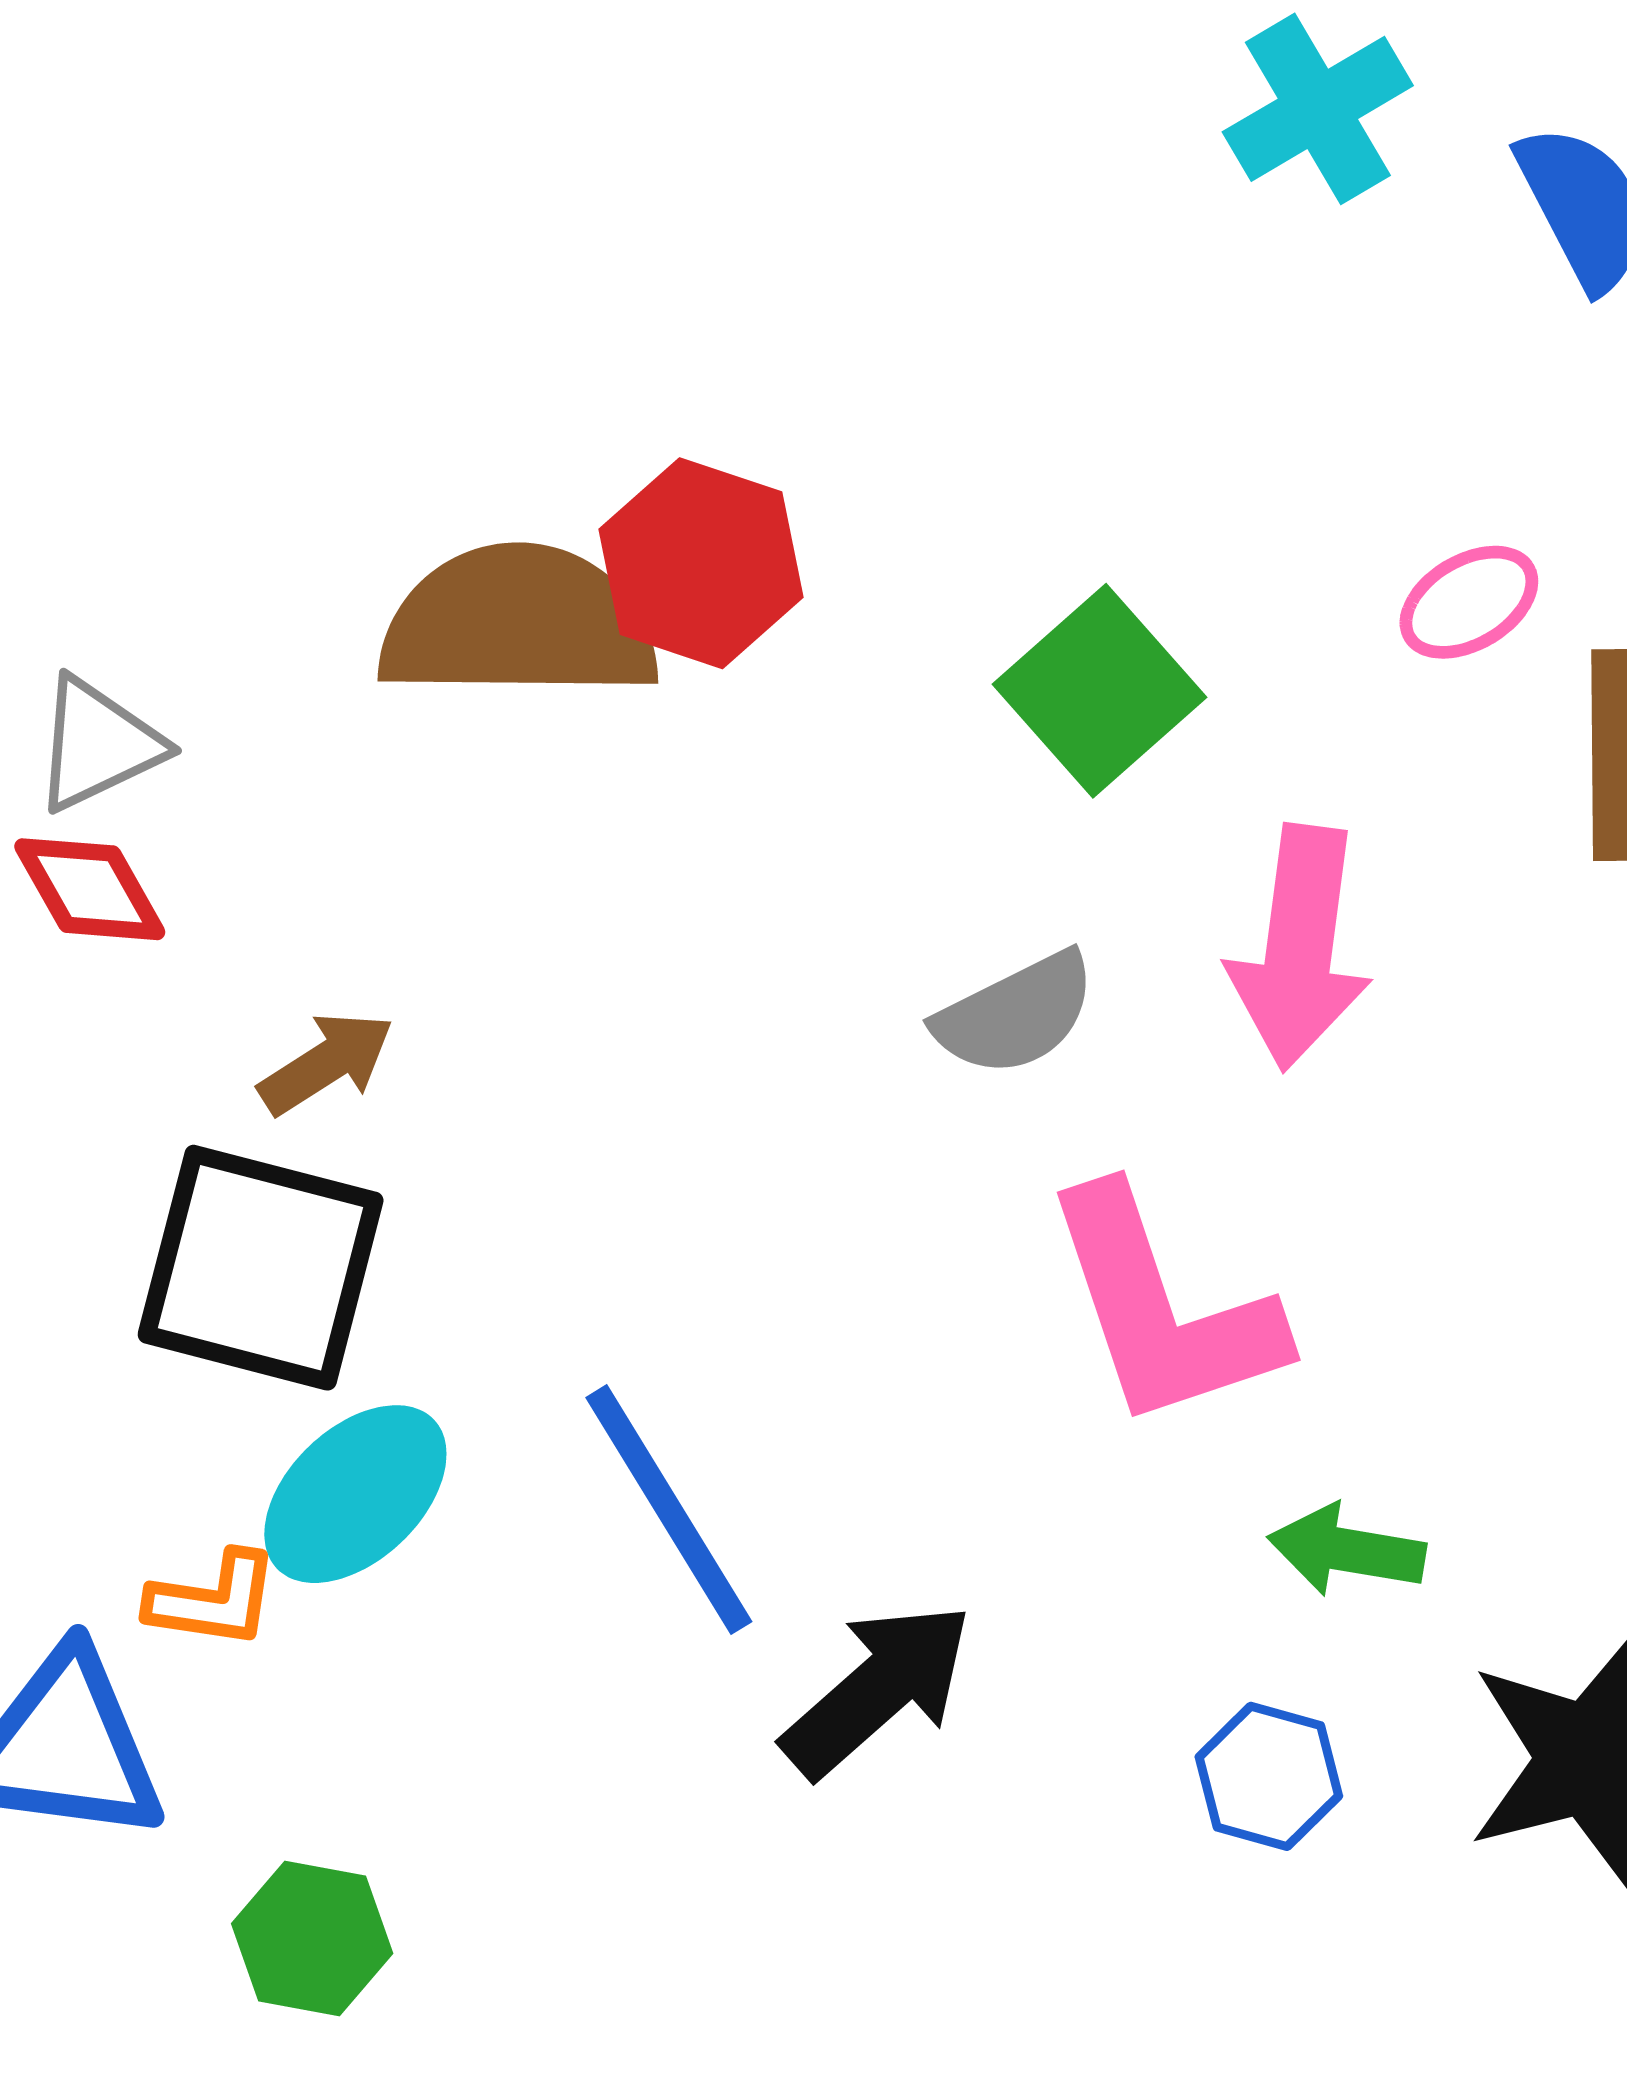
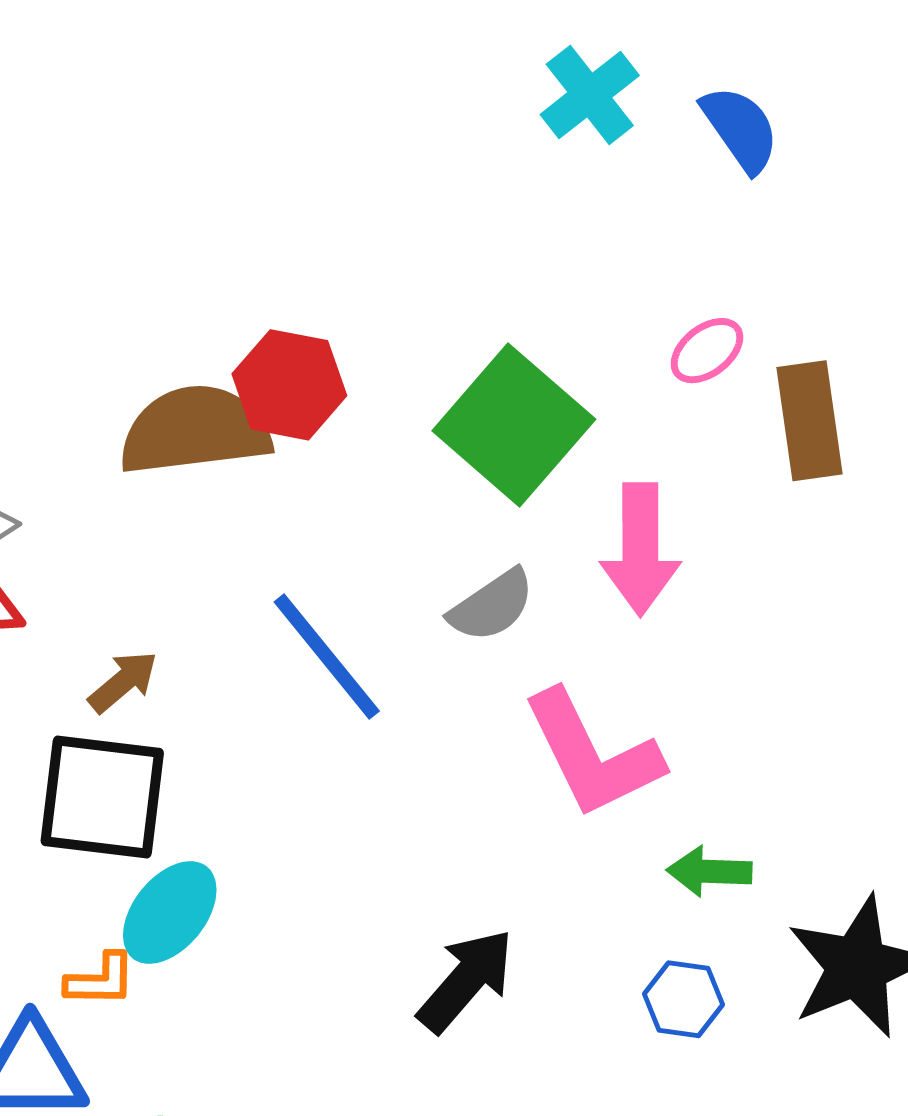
green square: (1100, 691) -> (514, 425), size x1.4
blue line: (669, 1510) -> (327, 657), moved

